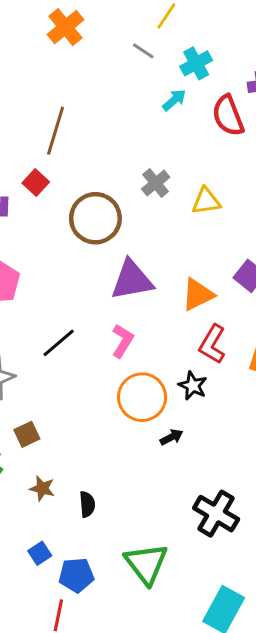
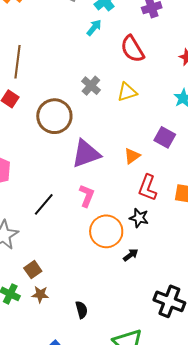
red semicircle: (228, 116) -> (132, 49), moved
orange triangle: (198, 295) -> (132, 156), size x0.7
brown star: (42, 488) -> (40, 294), moved

